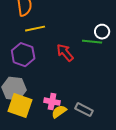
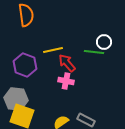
yellow line: (35, 29) -> (53, 50), moved
pink cross: (52, 102) -> (66, 81), moved

